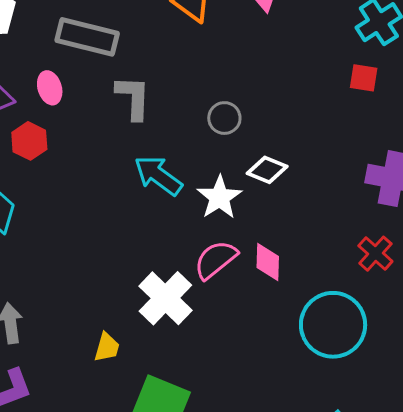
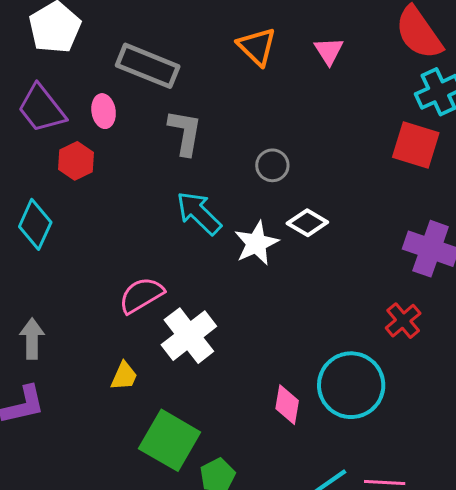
red square: (364, 78) -> (416, 145), size x1.6
pink semicircle: (216, 260) -> (141, 295), moved
pink diamond: (268, 262) -> (287, 405), moved

